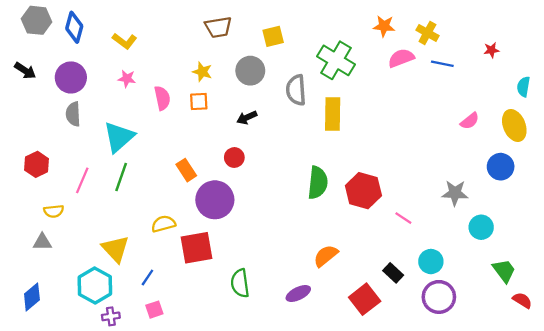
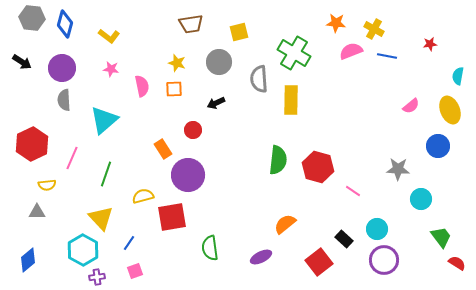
red circle: (234, 157) -> (193, 130), moved
red hexagon: (37, 164) -> (32, 144), size x1.5
green line: (121, 177) -> (106, 174), moved

